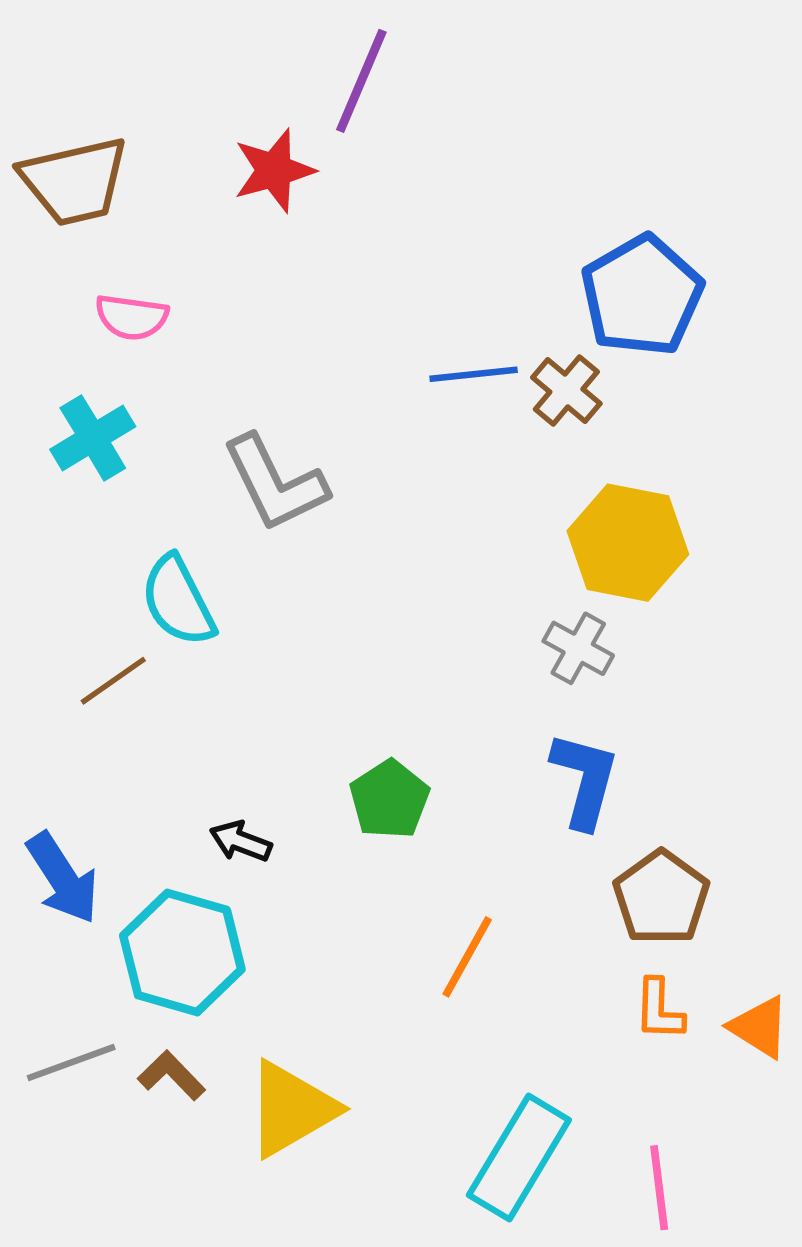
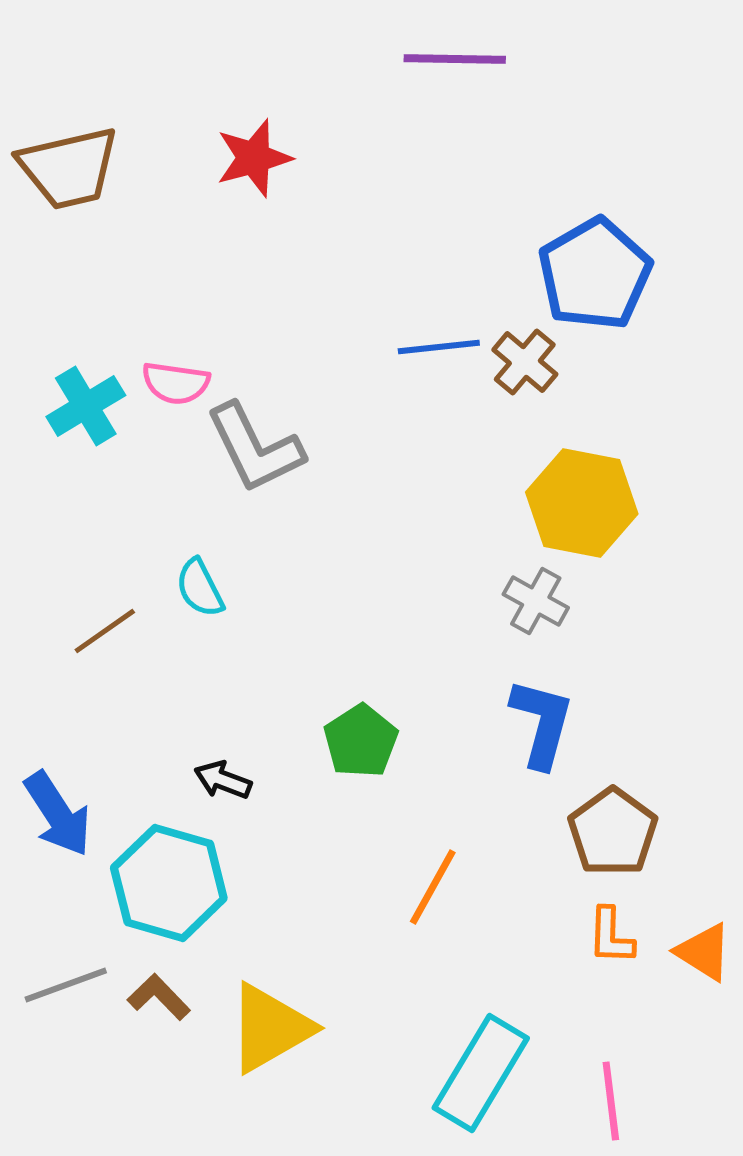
purple line: (361, 81) -> (455, 59), moved, turned 68
pink semicircle: (132, 317) -> (176, 383), moved
cyan semicircle: (178, 601) -> (200, 588), moved, size x0.7

